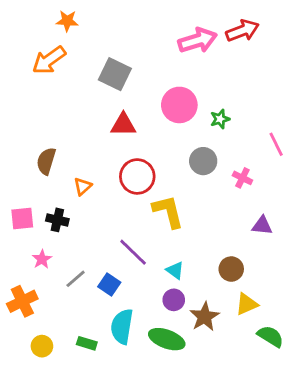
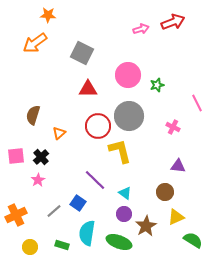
pink arrow: (198, 40) -> (141, 29), size x0.6
gray circle: (203, 161) -> (129, 116), moved, size x1.5
black cross: (57, 220) -> (41, 157), turned 35
purple triangle: (262, 226) -> (178, 166), moved
pink star: (42, 259) -> (38, 180), moved
gray line: (76, 279) -> (54, 211), moved

